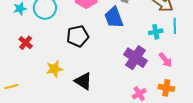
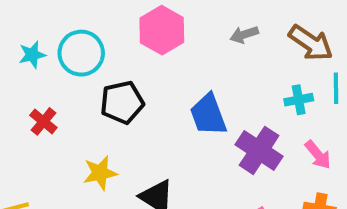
blue trapezoid: (114, 17) -> (208, 115), moved
black pentagon: (78, 36) -> (122, 102), moved

